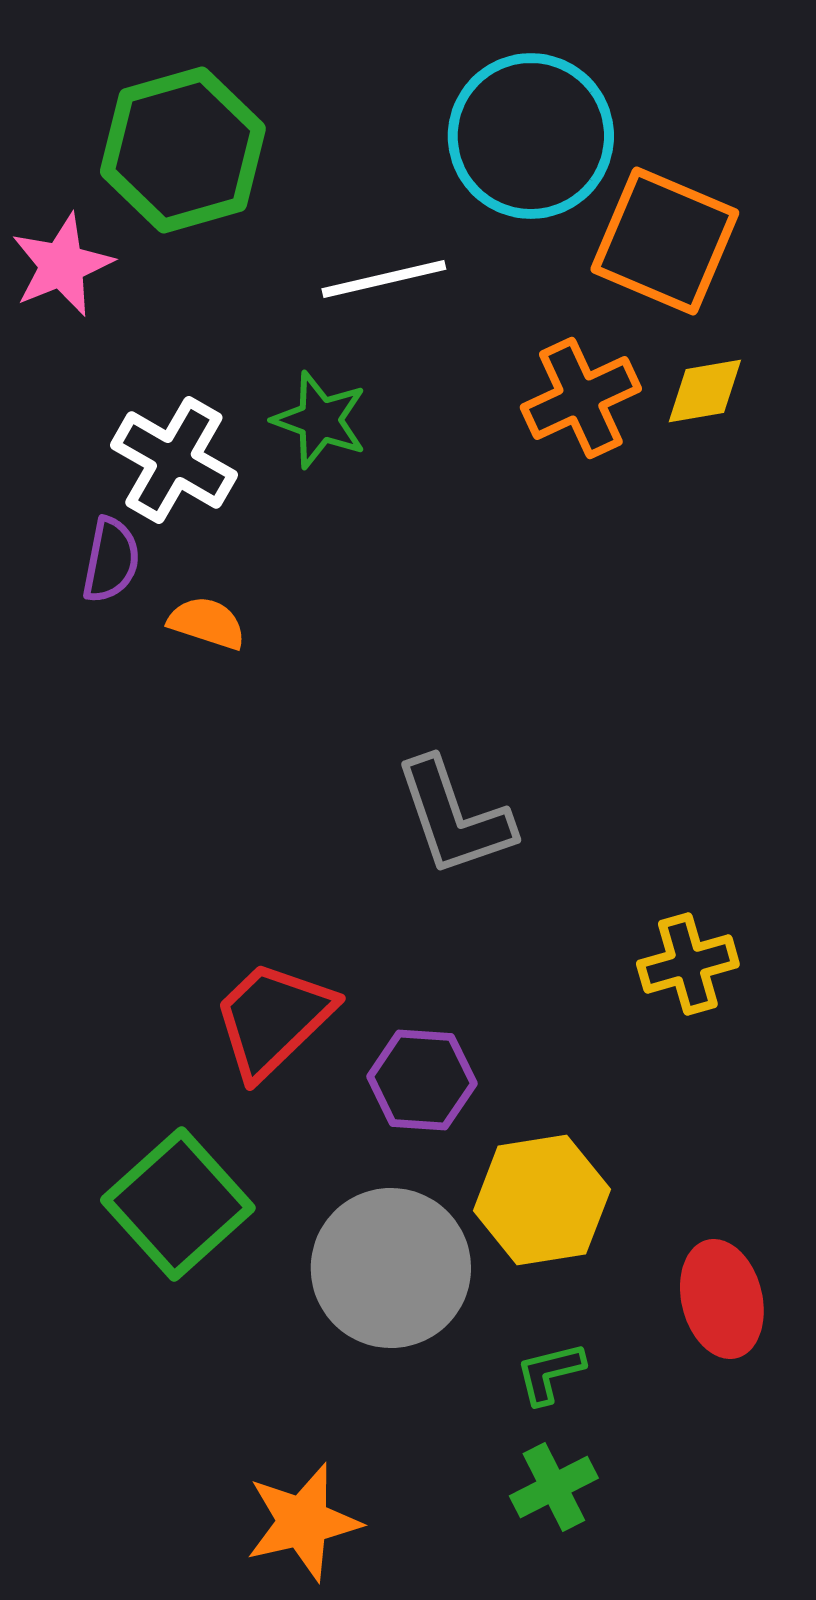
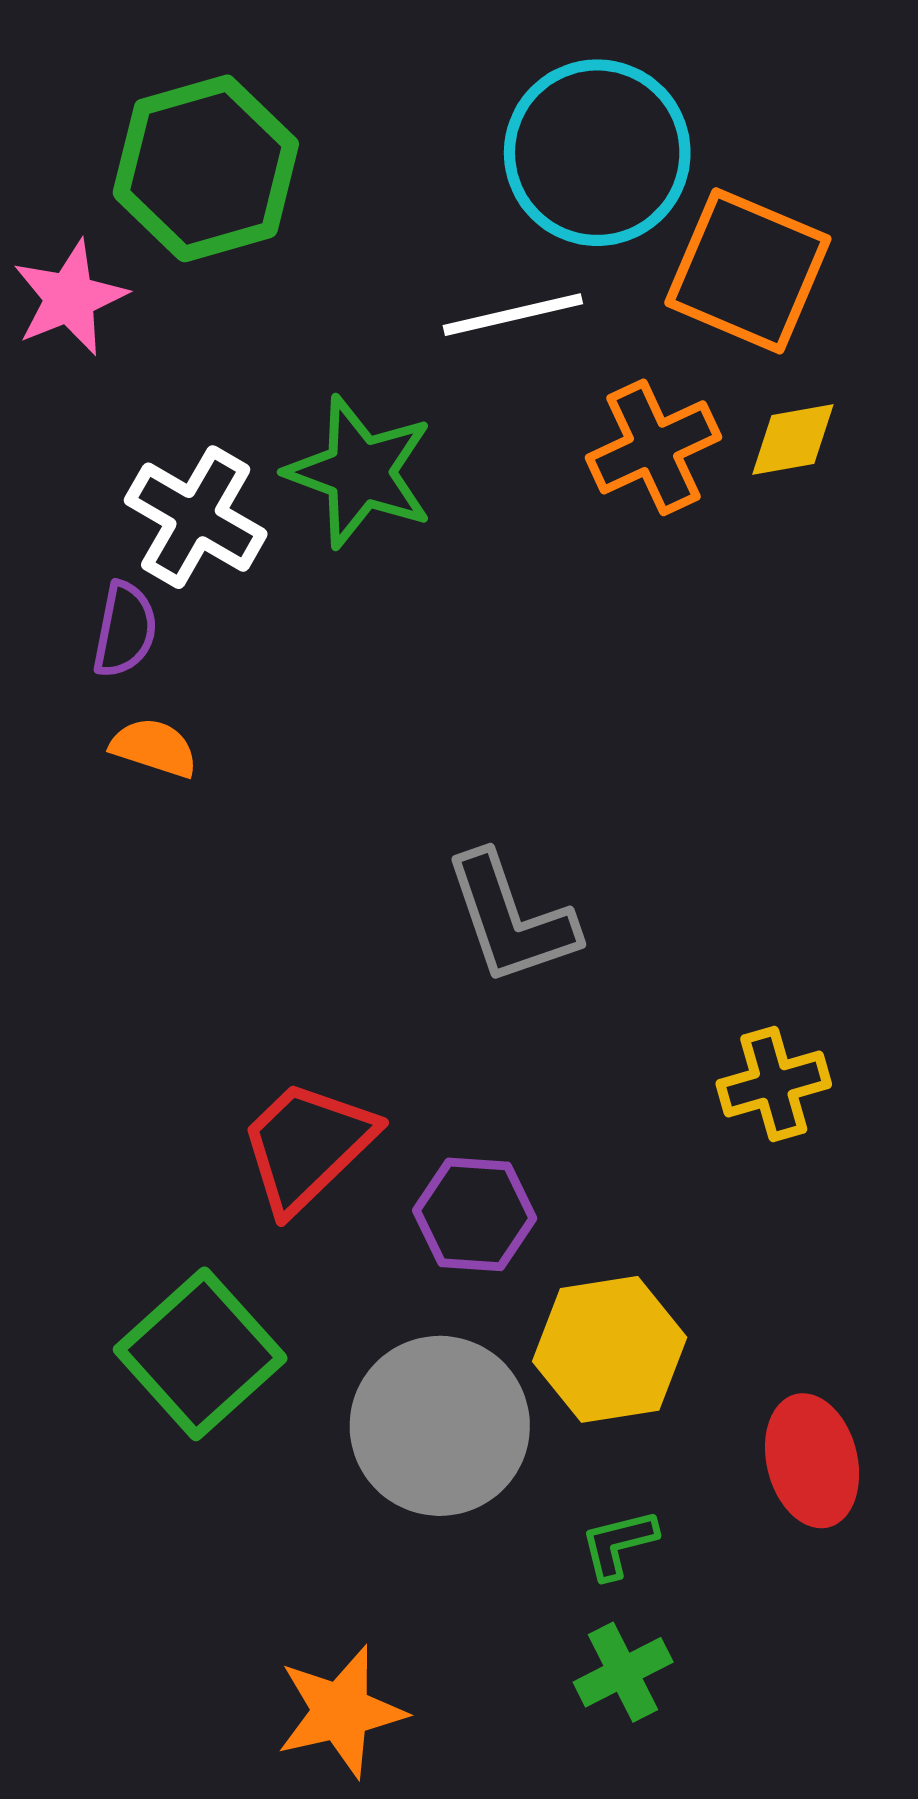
white line: (384, 279) -> (513, 315), moved
green star: (320, 420) -> (360, 472), size x1.4
orange semicircle: (207, 623) -> (154, 748), moved

